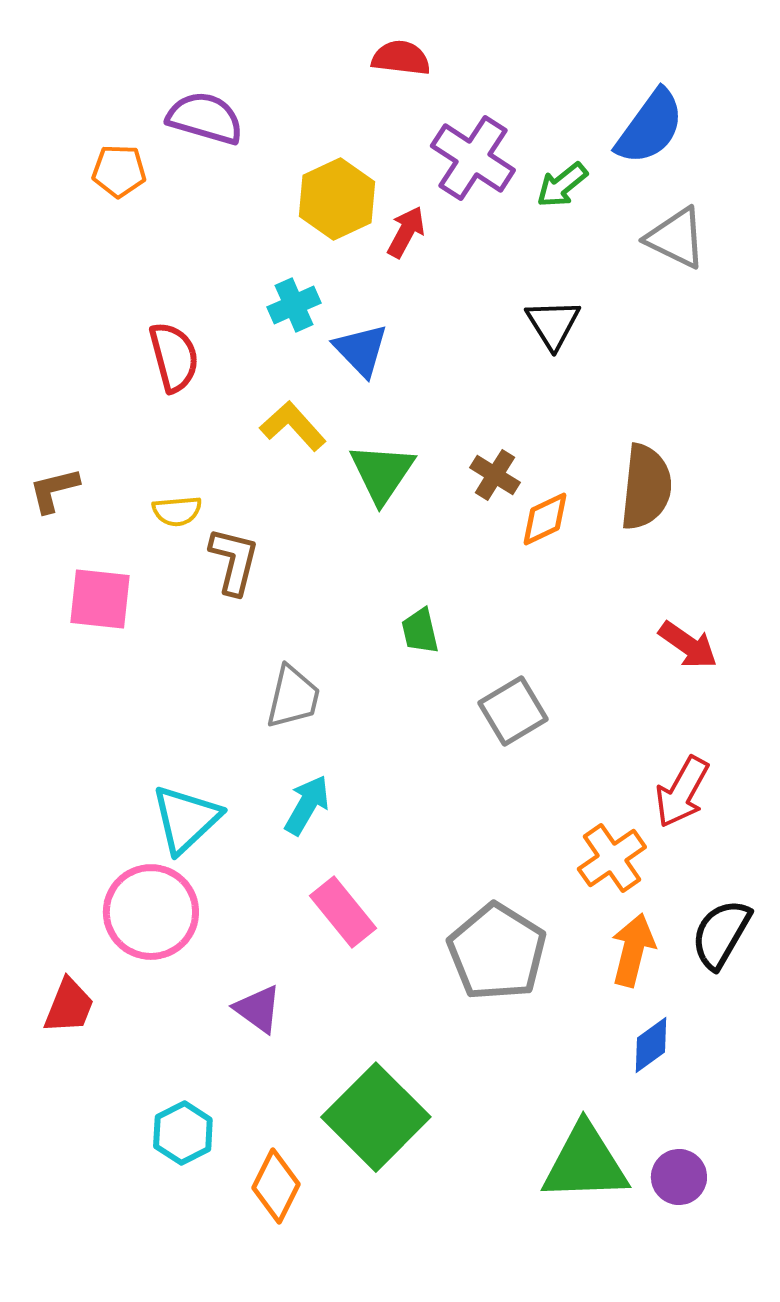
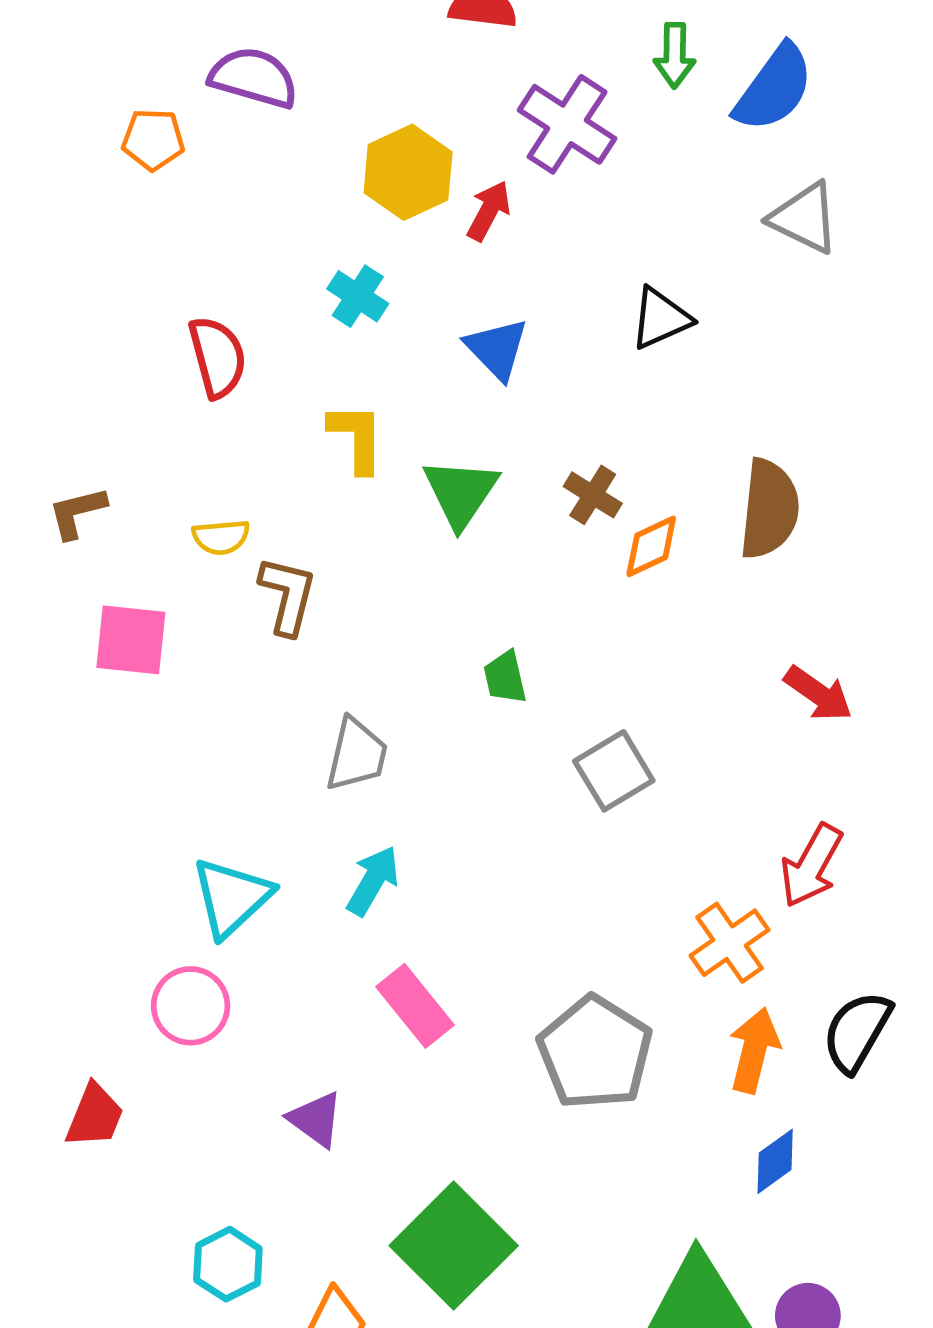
green arrow: (562, 185) -> (675, 55), moved, turned -50
cyan cross: (294, 305) -> (358, 296), turned -33
black triangle: (553, 324) -> (661, 318), turned 38
blue triangle: (361, 350) -> (497, 349), moved
yellow L-shape: (293, 426) -> (357, 438), turned 42
pink circle: (151, 912) -> (191, 1006), size x0.7

